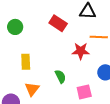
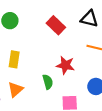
red star: (81, 51) -> (65, 65), moved

